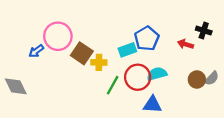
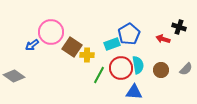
cyan semicircle: (157, 74) -> (138, 65), turned 96
brown circle: (197, 80) -> (161, 70), moved
gray diamond: (16, 86) -> (14, 76), turned -30

